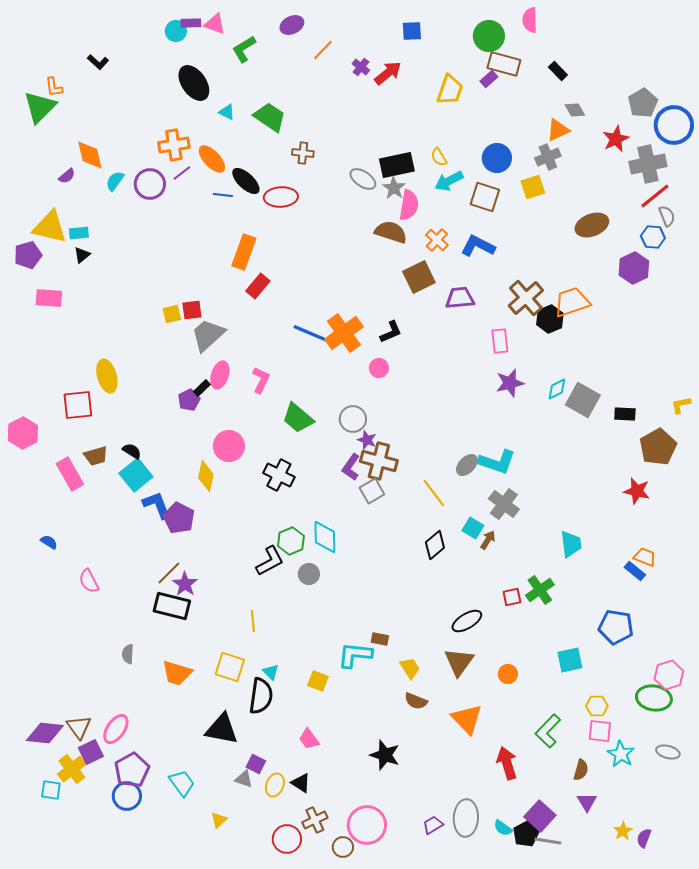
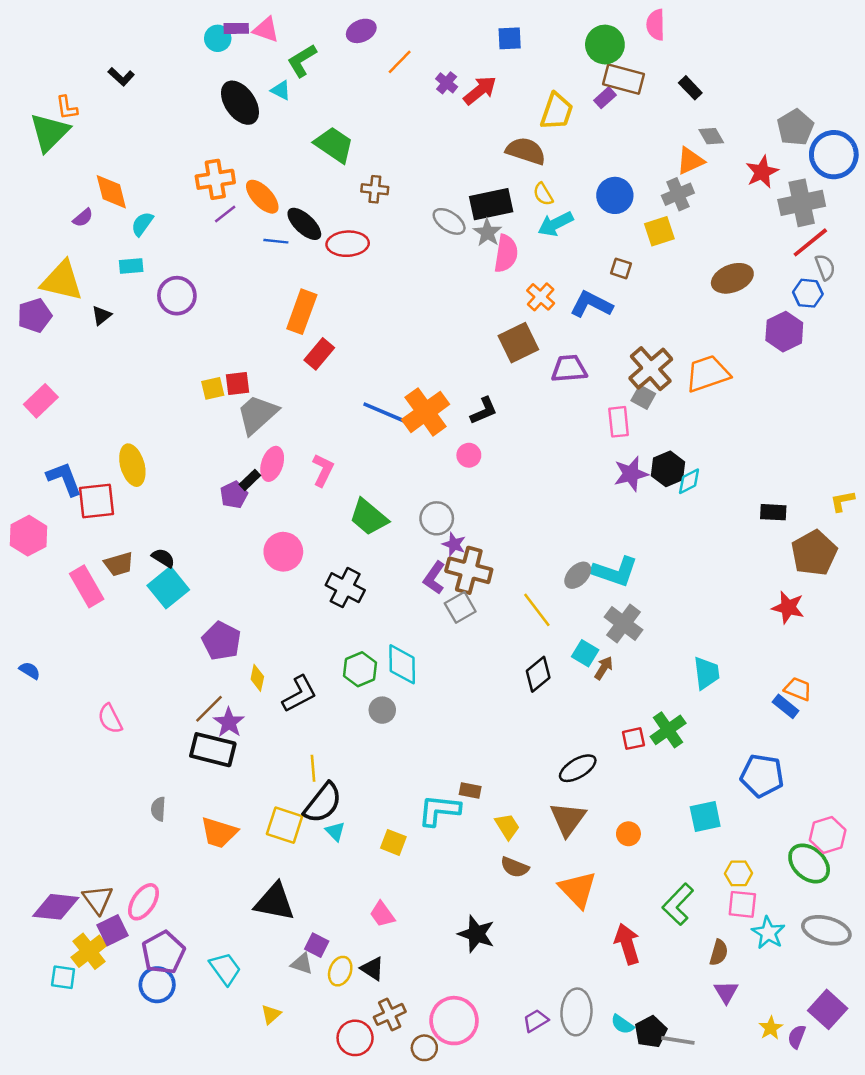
cyan triangle: (227, 112) -> (281, 90), moved
purple circle: (150, 184) -> (177, 296), moved
brown square: (485, 197) -> (621, 268), moved, size x0.6
brown semicircle: (391, 232) -> (526, 151), moved
cyan rectangle: (79, 233) -> (131, 266), moved
pink rectangle: (49, 298) -> (41, 401), moved, turned -48
black hexagon: (550, 319) -> (668, 469), moved
gray square: (583, 400) -> (643, 397), moved, size x0.6
yellow diamond: (206, 476) -> (257, 678), moved, size x0.7
blue L-shape: (157, 505) -> (64, 479), moved
blue semicircle: (49, 542) -> (30, 670), moved
black L-shape: (270, 561) -> (299, 694), moved
black semicircle: (261, 696) -> (323, 803), moved, turned 30
green ellipse: (654, 698) -> (809, 863), turned 32
gray ellipse: (668, 752) -> (826, 930), size x1.6
purple square: (540, 816) -> (828, 1009), moved

